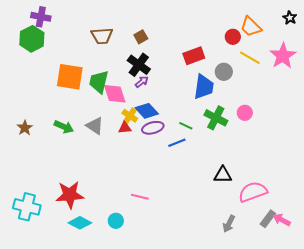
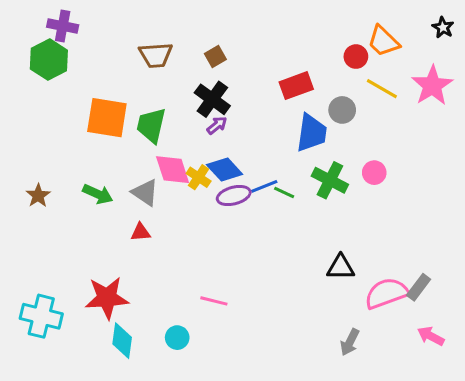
pink diamond: (115, 94) -> (173, 170), moved
red triangle: (125, 128) -> (141, 232), moved
blue line: (177, 143) -> (264, 186), moved
gray rectangle: (268, 219) -> (419, 287), moved
cyan diamond: (80, 223) -> (122, 341), turned 70

